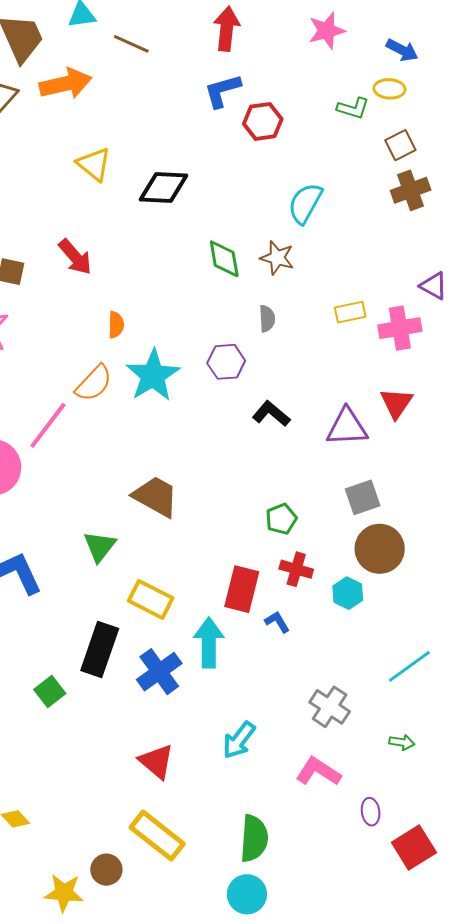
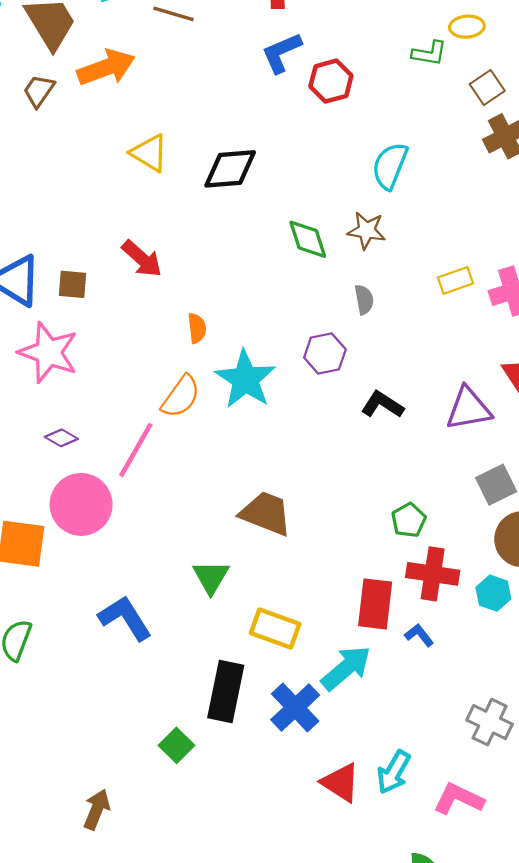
red cross: (296, 569) -> (433, 574), size x1.4
cyan arrow: (209, 643) -> (346, 668), turned 57
red triangle: (156, 762) -> (341, 783), moved
pink L-shape: (318, 772) -> (459, 799), moved

